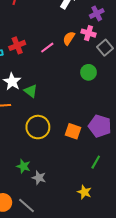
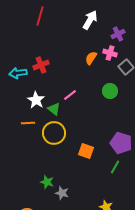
pink line: (47, 48) -> (70, 95), moved
yellow circle: (38, 127) -> (54, 133), moved
orange square: (73, 131) -> (86, 151), moved
green line: (96, 162) -> (115, 167), moved

